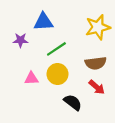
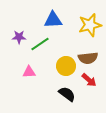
blue triangle: (43, 22) -> (53, 20), moved
green line: (56, 49) -> (40, 44), moved
yellow circle: (58, 74) -> (66, 66), moved

